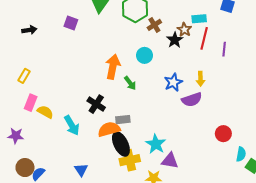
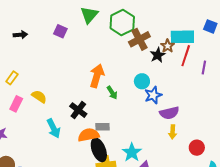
cyan rectangle: (199, 19) -> (182, 37), size x1.6
brown cross: (154, 25) -> (139, 39), size x1.5
cyan circle: (145, 55) -> (142, 81), moved
yellow arrow: (200, 79) -> (173, 132), moved
yellow semicircle: (45, 112) -> (39, 97), moved

